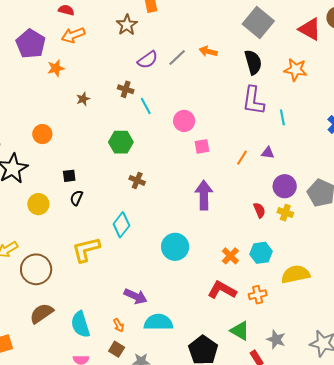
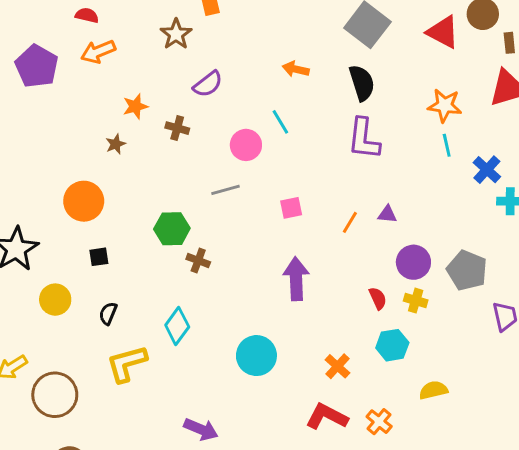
gray line: (177, 58) -> (225, 190), moved, turned 30
orange star: (56, 68) -> (135, 106), moved
orange star: (296, 70) -> (445, 105), moved
cyan line: (146, 106) -> (280, 122), moved
cyan line: (282, 117) -> (447, 145), moved
pink circle: (184, 121) -> (246, 145), moved
orange circle: (42, 134) -> (84, 201), moved, size x1.4
green hexagon: (121, 142) -> (172, 229), moved
black semicircle: (76, 198) -> (108, 313), moved
cyan hexagon: (261, 253) -> (392, 345), moved
yellow semicircle: (296, 274) -> (433, 390), size x0.7
orange cross: (258, 295) -> (379, 422), turned -36

